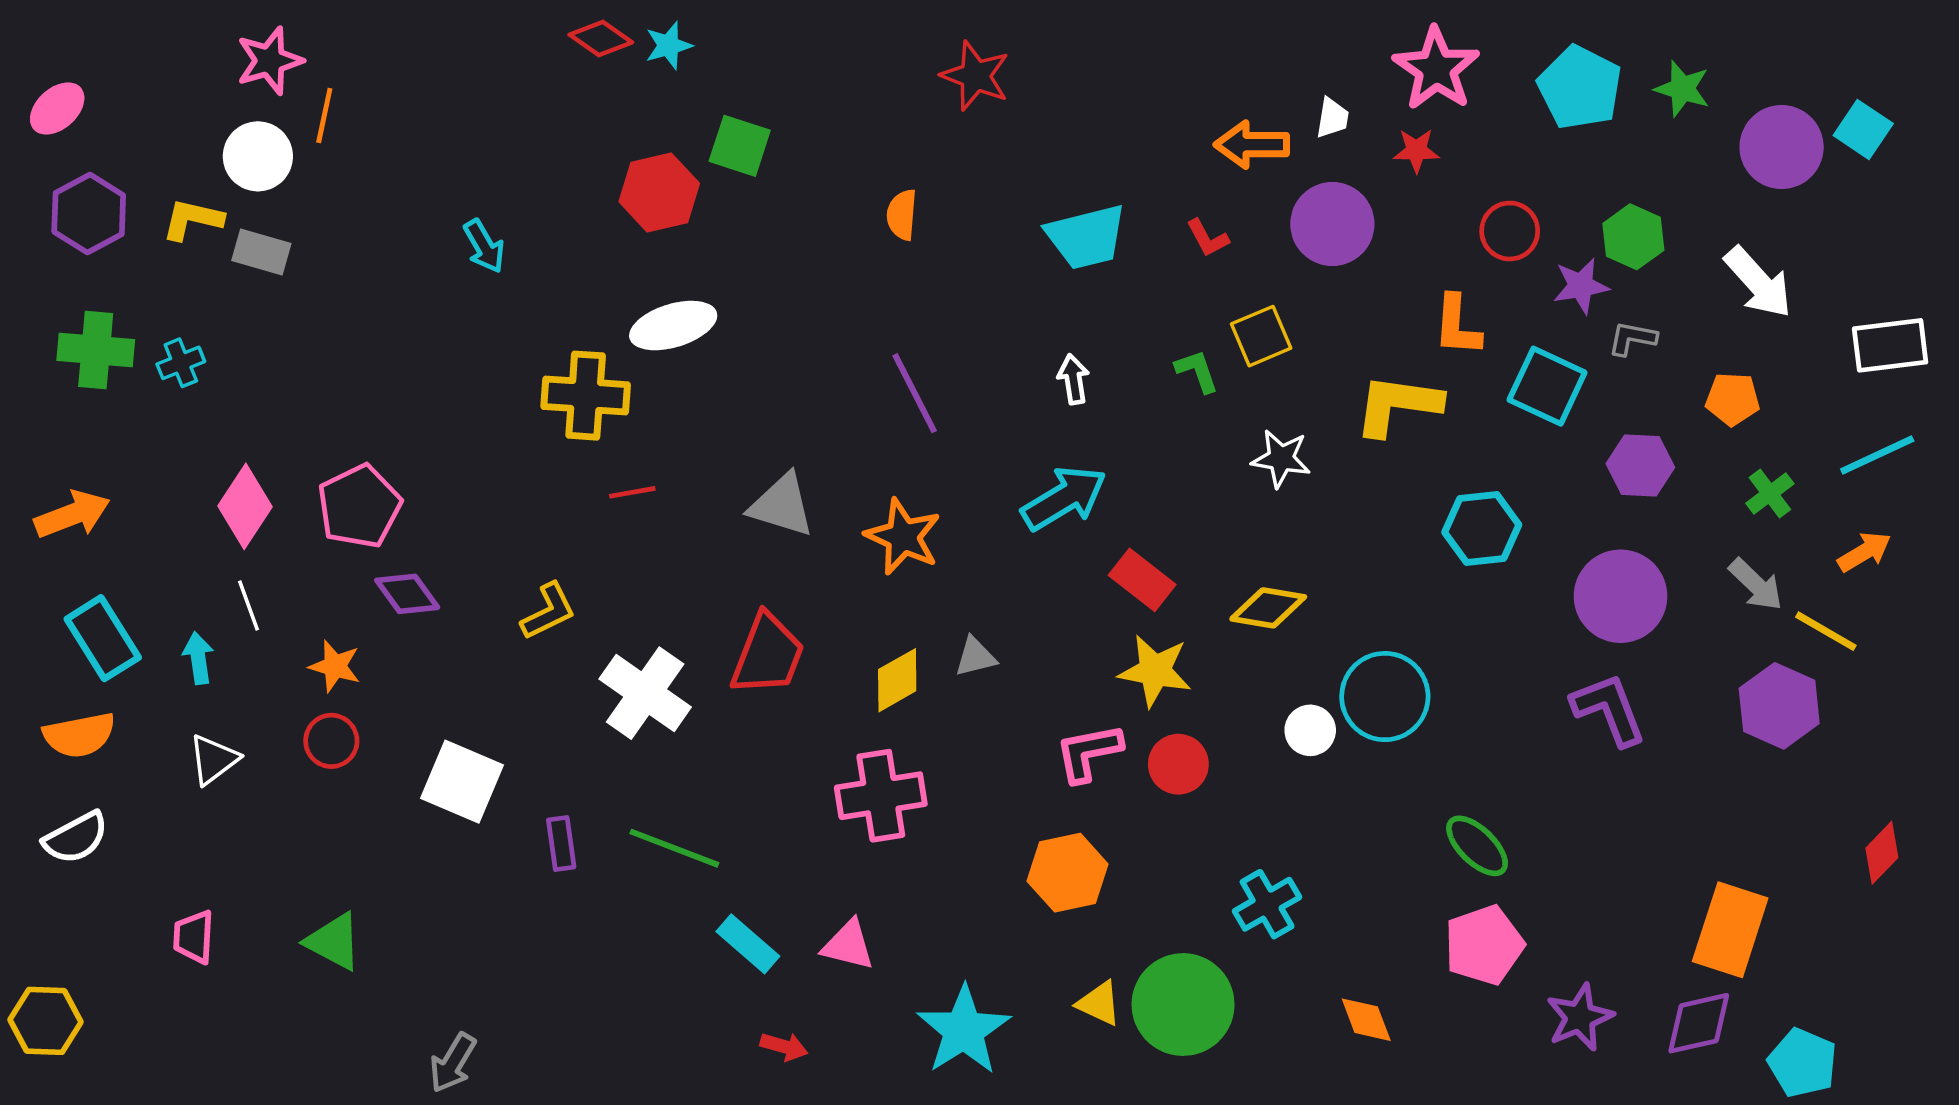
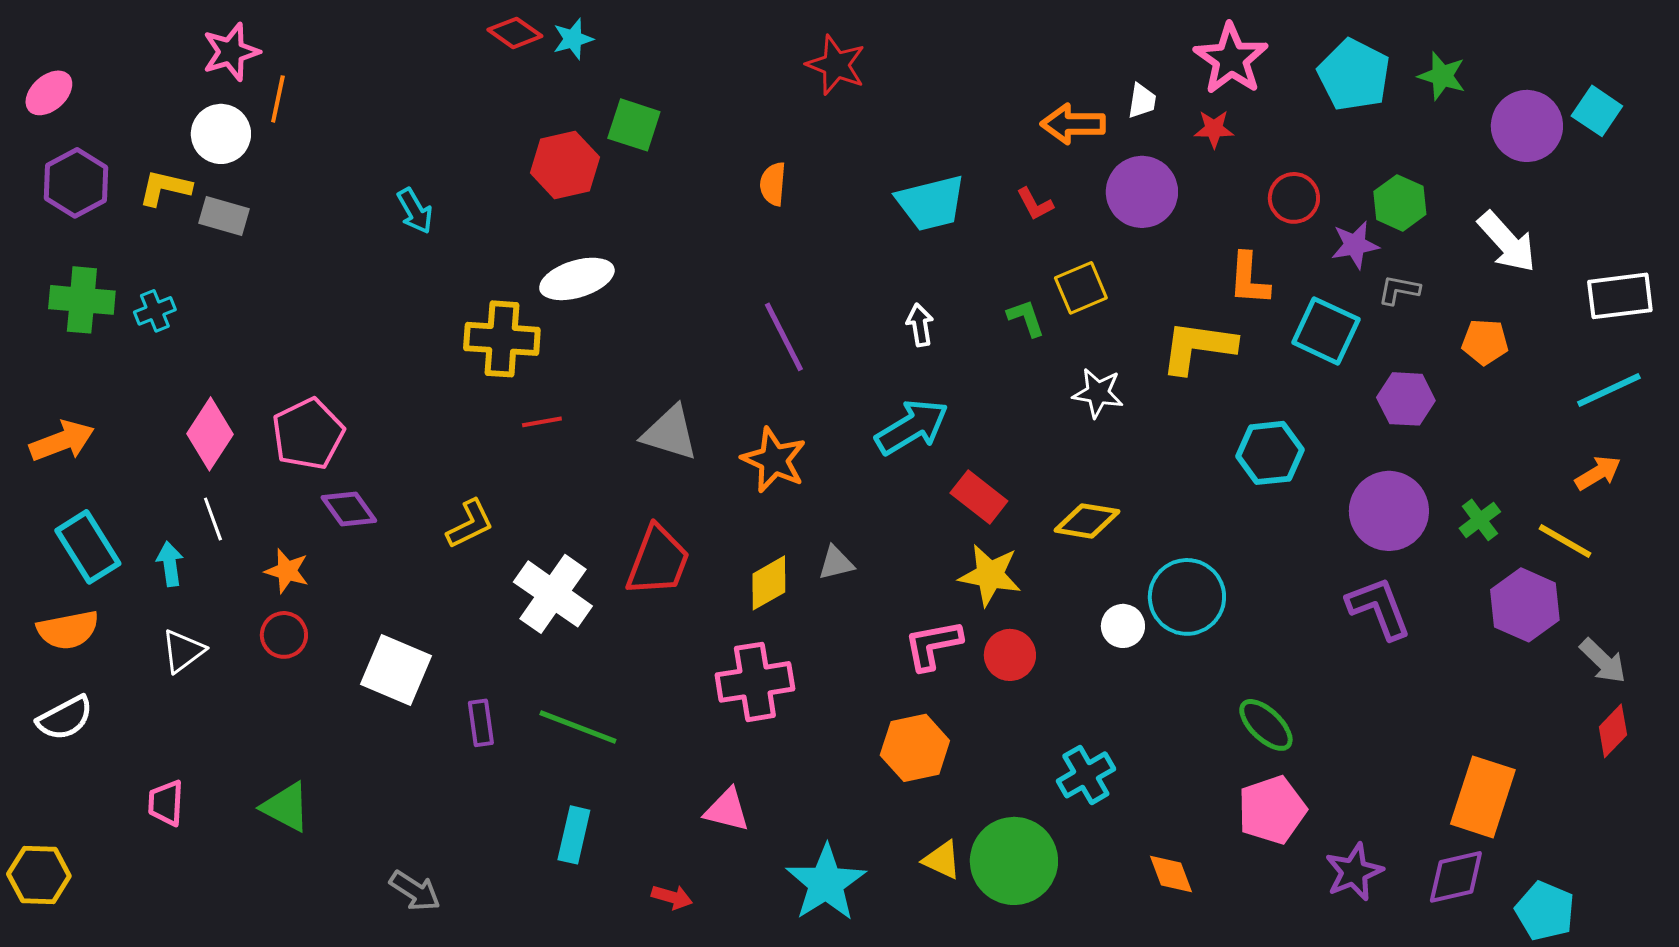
green cross: (1770, 494) -> (1480, 520), moved
gray arrow: (1756, 585) -> (1603, 661), moved
cyan rectangle: (748, 944) -> (574, 835), moved, turned 62
gray arrow: (453, 1063) -> (415, 891), moved, turned -88

